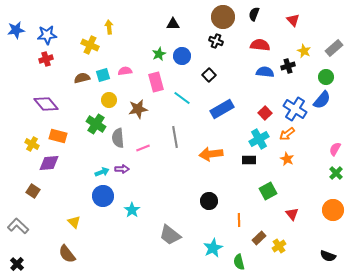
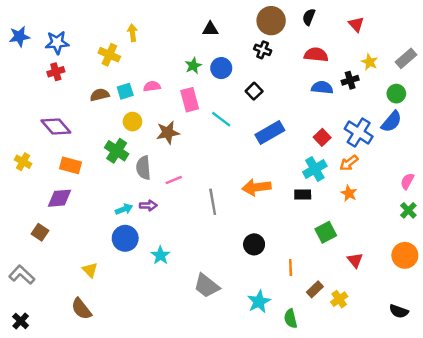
gray line: (175, 137) -> (213, 202), moved
yellow cross: (32, 144) -> (23, 162), moved

